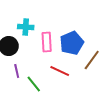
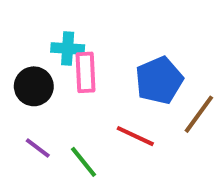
pink rectangle: (47, 42) -> (86, 72), moved
purple line: (17, 71) -> (38, 148), moved, turned -40

